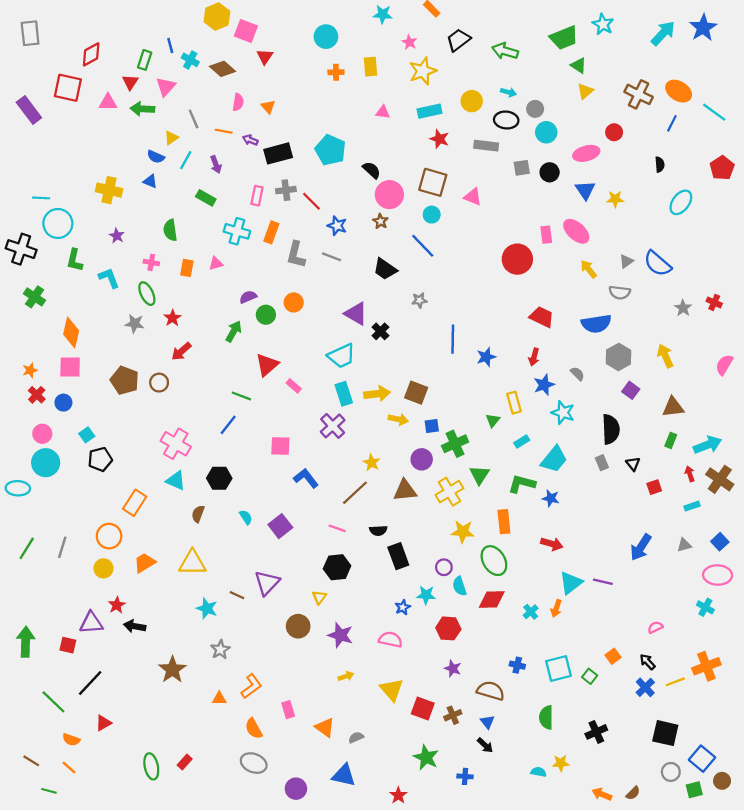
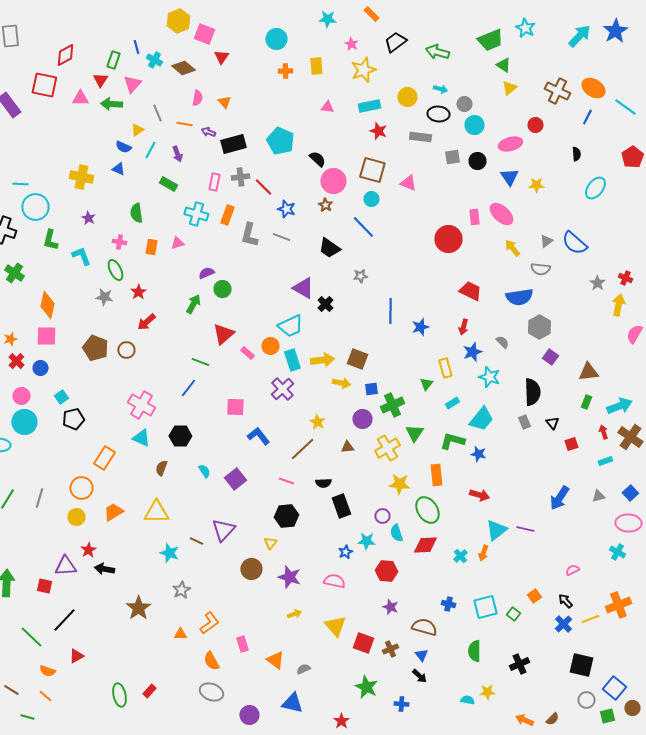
orange circle: (294, 302) -> (270, 346), moved
yellow arrow: (665, 356) -> (618, 305), moved, turned 35
brown triangle: (405, 490) -> (347, 447), size x0.6

